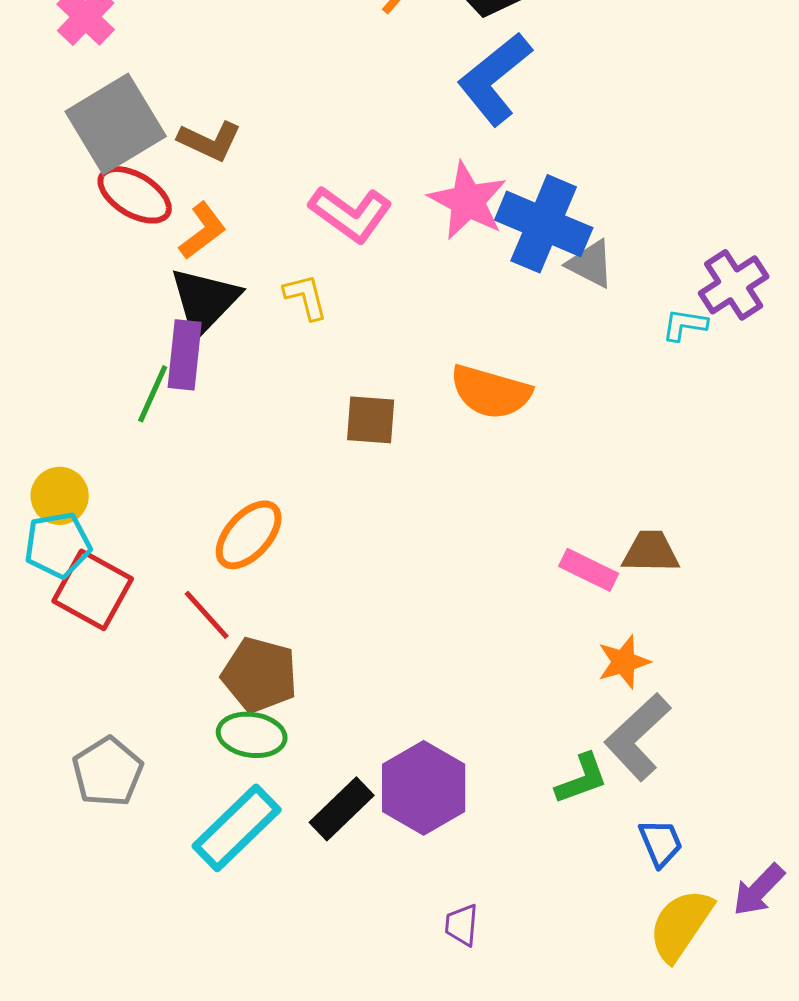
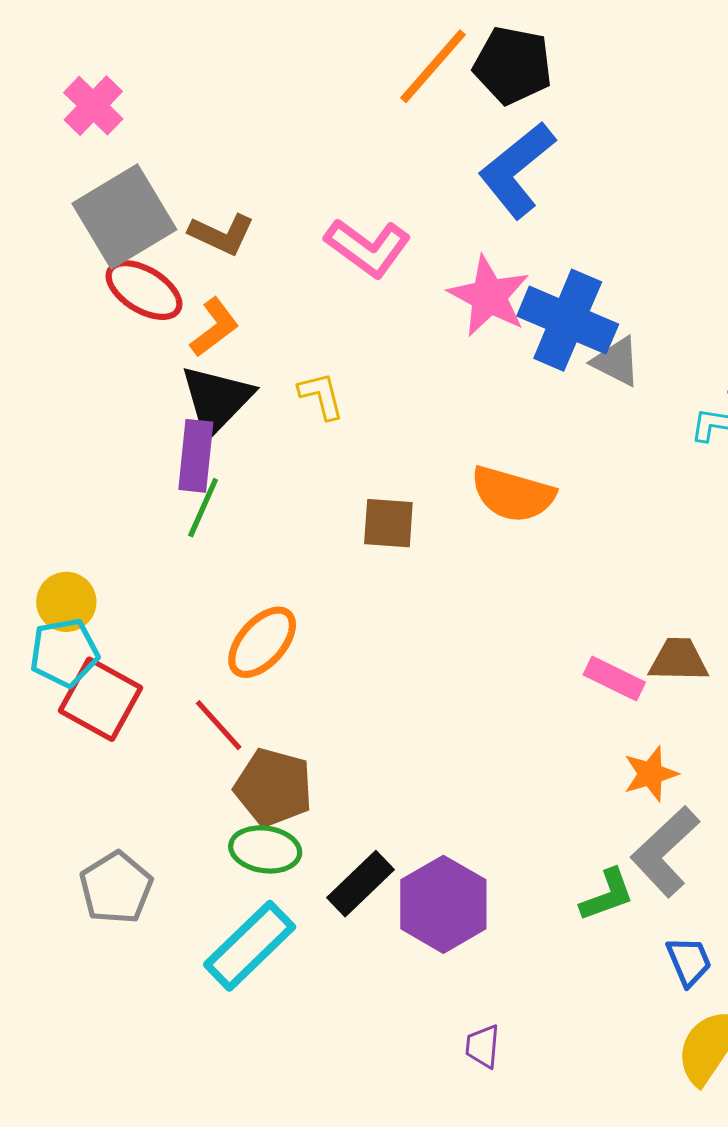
pink L-shape: (351, 214) -> (368, 248), moved
green line: (153, 394) -> (203, 508), moved
black rectangle: (342, 809) -> (360, 884), moved

